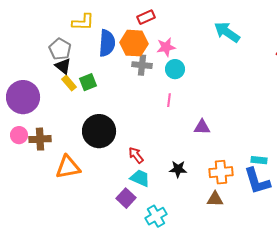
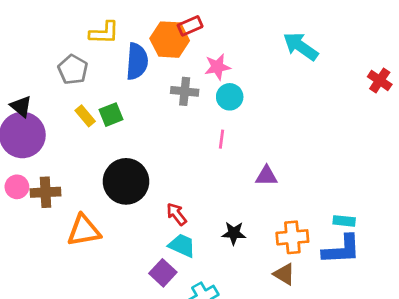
orange hexagon: (134, 43) -> (170, 40), moved
black triangle: (63, 66) -> (21, 106), moved
blue L-shape: (257, 181) -> (341, 250), turned -76
brown triangle: (215, 199) -> (284, 274), turned 30

